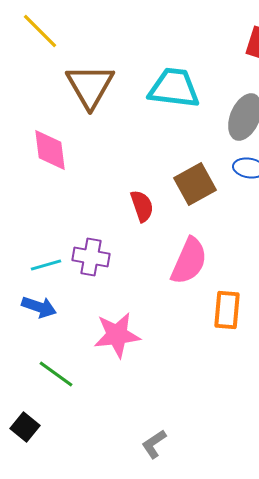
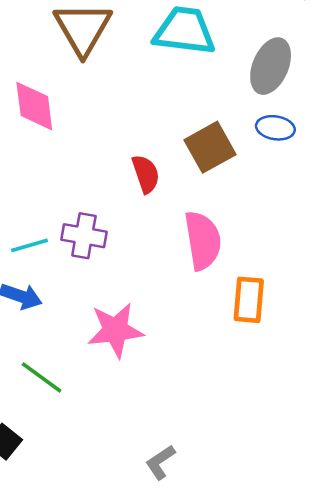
pink semicircle: (189, 261) -> (203, 240), turned -33

